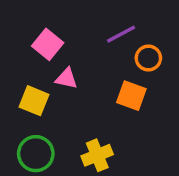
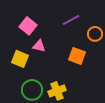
orange circle: (148, 58) -> (95, 34), moved
green circle: (36, 154) -> (32, 90), moved

